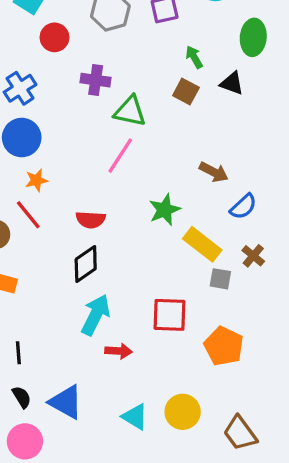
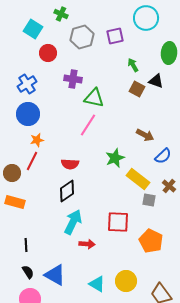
brown square: (186, 92) -> (137, 89), moved
red line: (28, 215) -> (32, 161), turned 66

